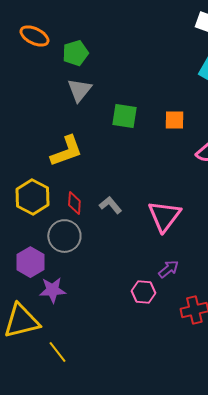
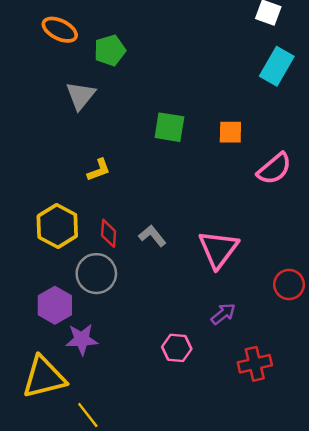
gray triangle: (79, 90) -> (80, 96), moved
yellow L-shape: (66, 151) -> (99, 170), size x0.6
pink hexagon: (143, 292) -> (177, 348), moved

